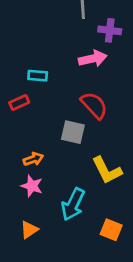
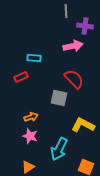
yellow L-shape: (107, 170) -> (83, 125), turned 145

